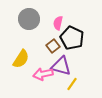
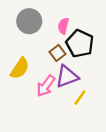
purple triangle: (61, 66) -> (67, 76), turned -35
pink arrow: (43, 74) -> (46, 86), turned -42

